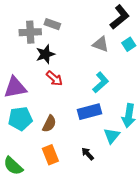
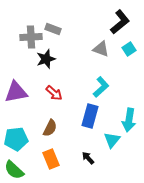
red arrow: (54, 78) -> (54, 93), moved
blue rectangle: (90, 112) -> (90, 116), turned -60
cyan pentagon: (20, 119) -> (16, 139), moved

